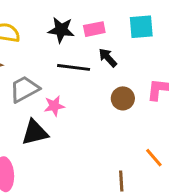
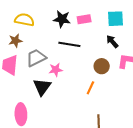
black arrow: (108, 58) -> (112, 41), moved
black triangle: (35, 132) -> (42, 87), turned -42
orange line: (154, 158) -> (90, 88), moved, turned 64

